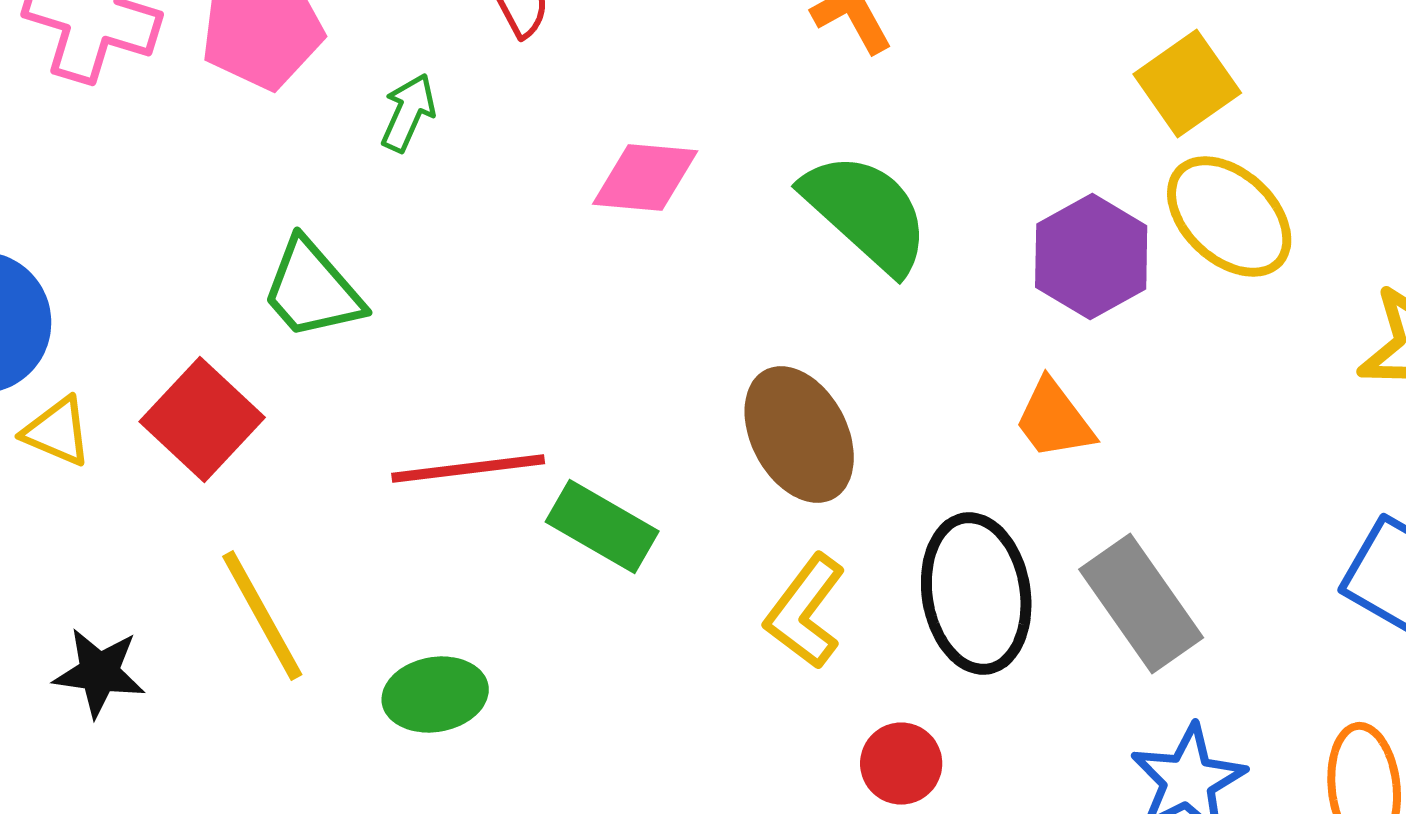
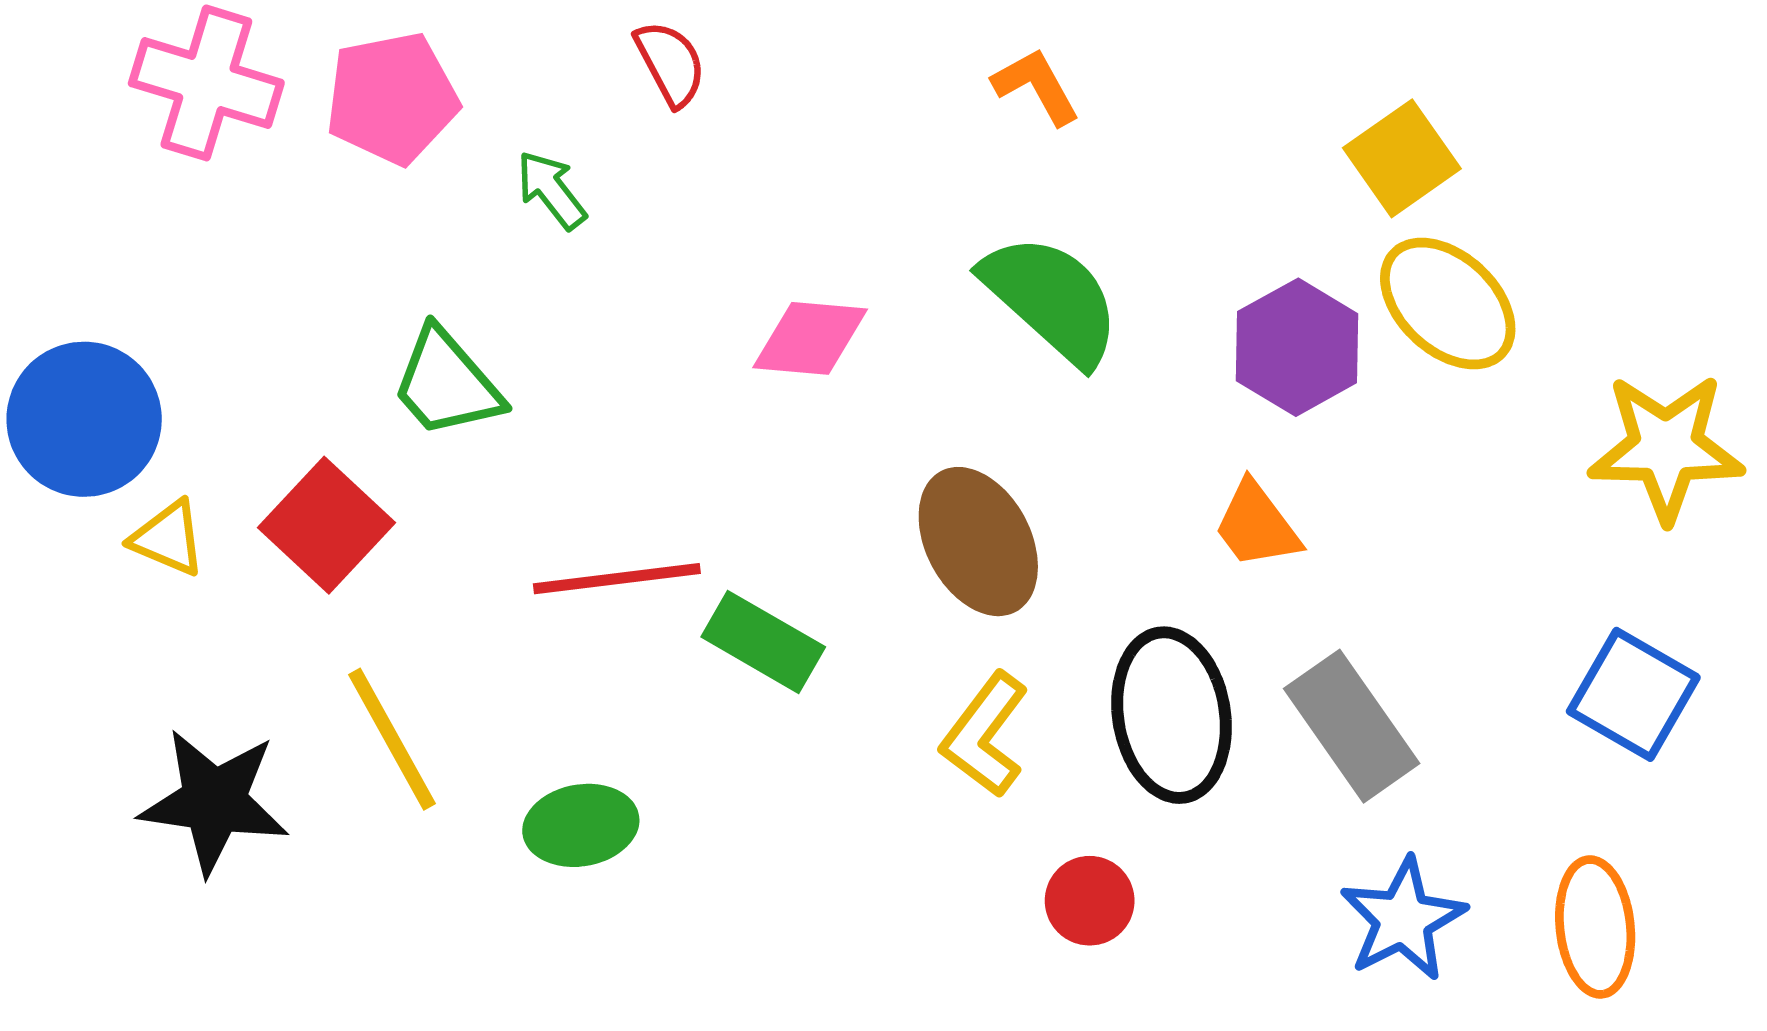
green arrow: (408, 112) -> (551, 190), turned -62
pink diamond: (645, 178) -> (810, 338), moved
black star: (99, 672) -> (214, 801), size x1.5

